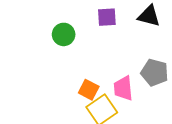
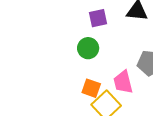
green circle: (64, 34) -> (88, 48), moved

